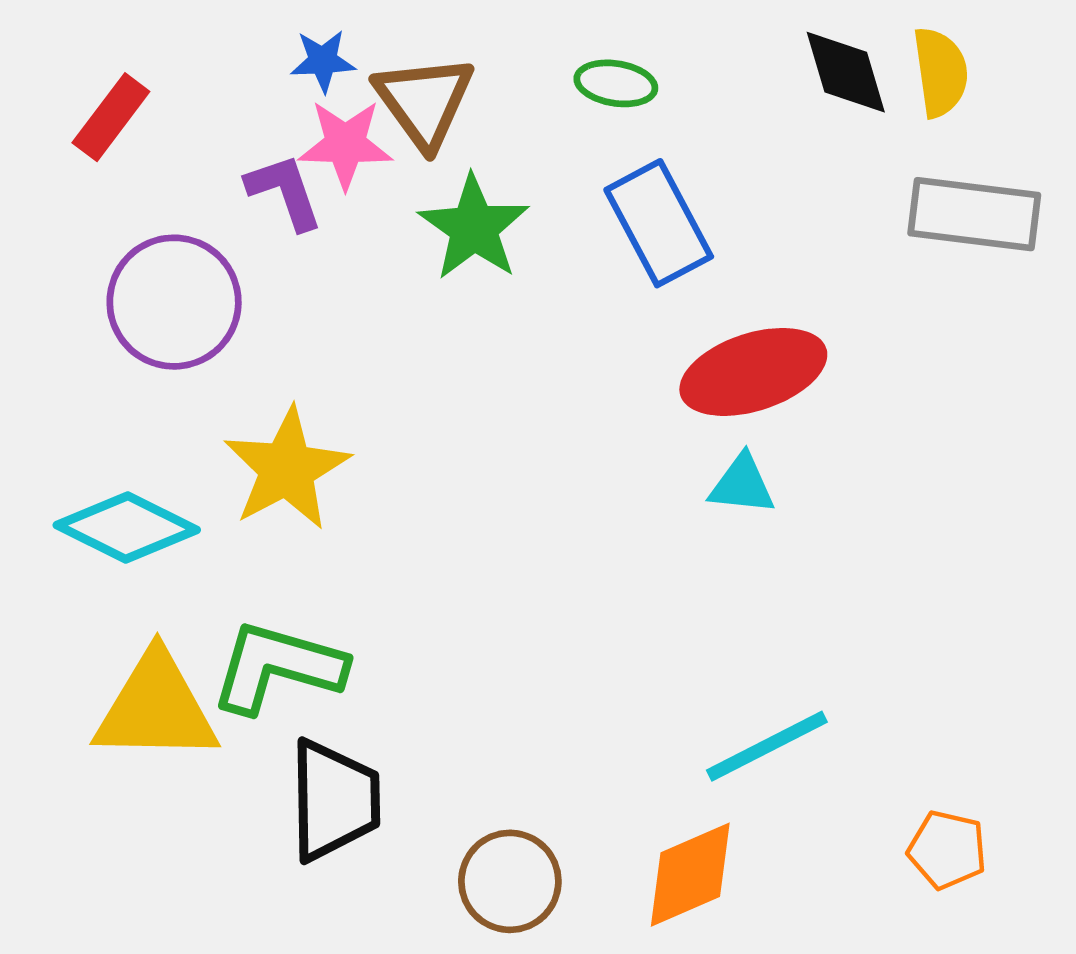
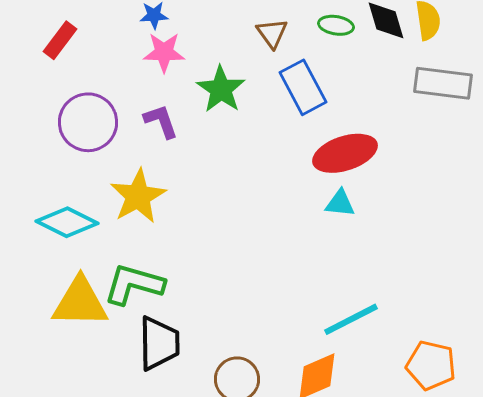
green ellipse: (616, 83) -> (336, 25), moved
brown triangle: (424, 101) -> (272, 33), moved, size x0.7
purple L-shape: (284, 192) -> (161, 121), moved
orange pentagon: (947, 850) -> (431, 365), size x1.4

